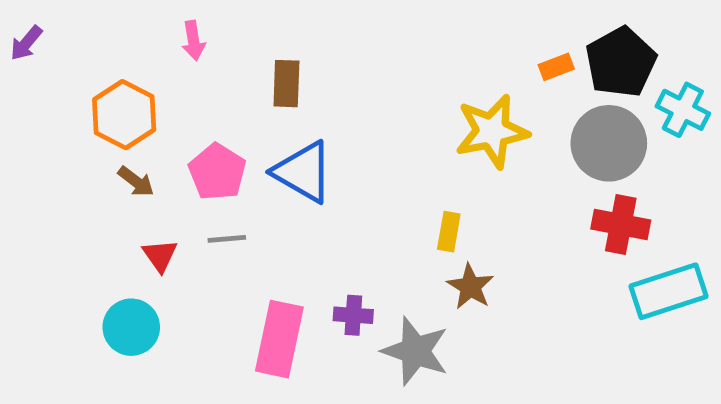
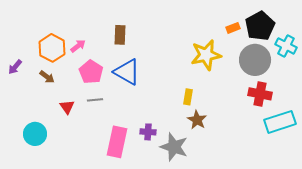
pink arrow: (193, 41) -> (78, 46), moved, turned -119
purple arrow: (26, 43) -> (15, 67), moved
brown arrow: (136, 181) -> (47, 77), moved
cyan circle: (131, 327) -> (35, 134), moved

